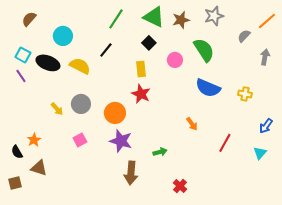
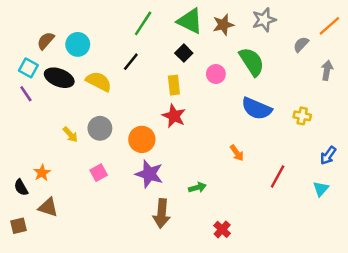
brown semicircle: (29, 19) -> (46, 41), moved

